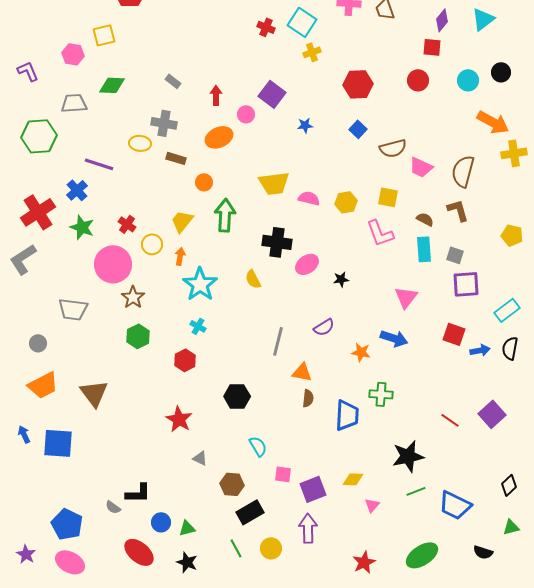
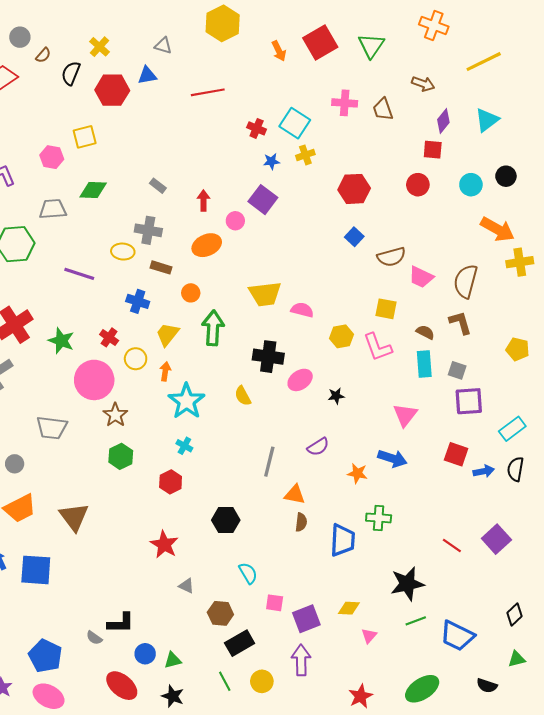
blue star: (305, 125) -> (271, 161), moved
blue cross: (77, 190) -> (138, 301), moved, turned -30
yellow hexagon: (346, 202) -> (341, 336), moved

